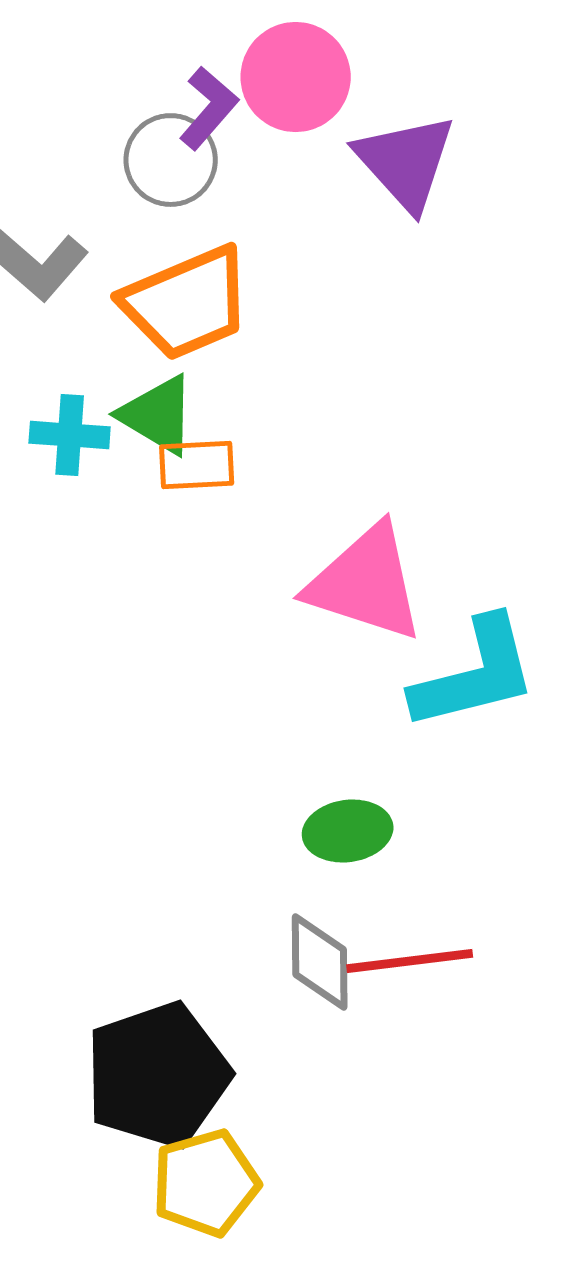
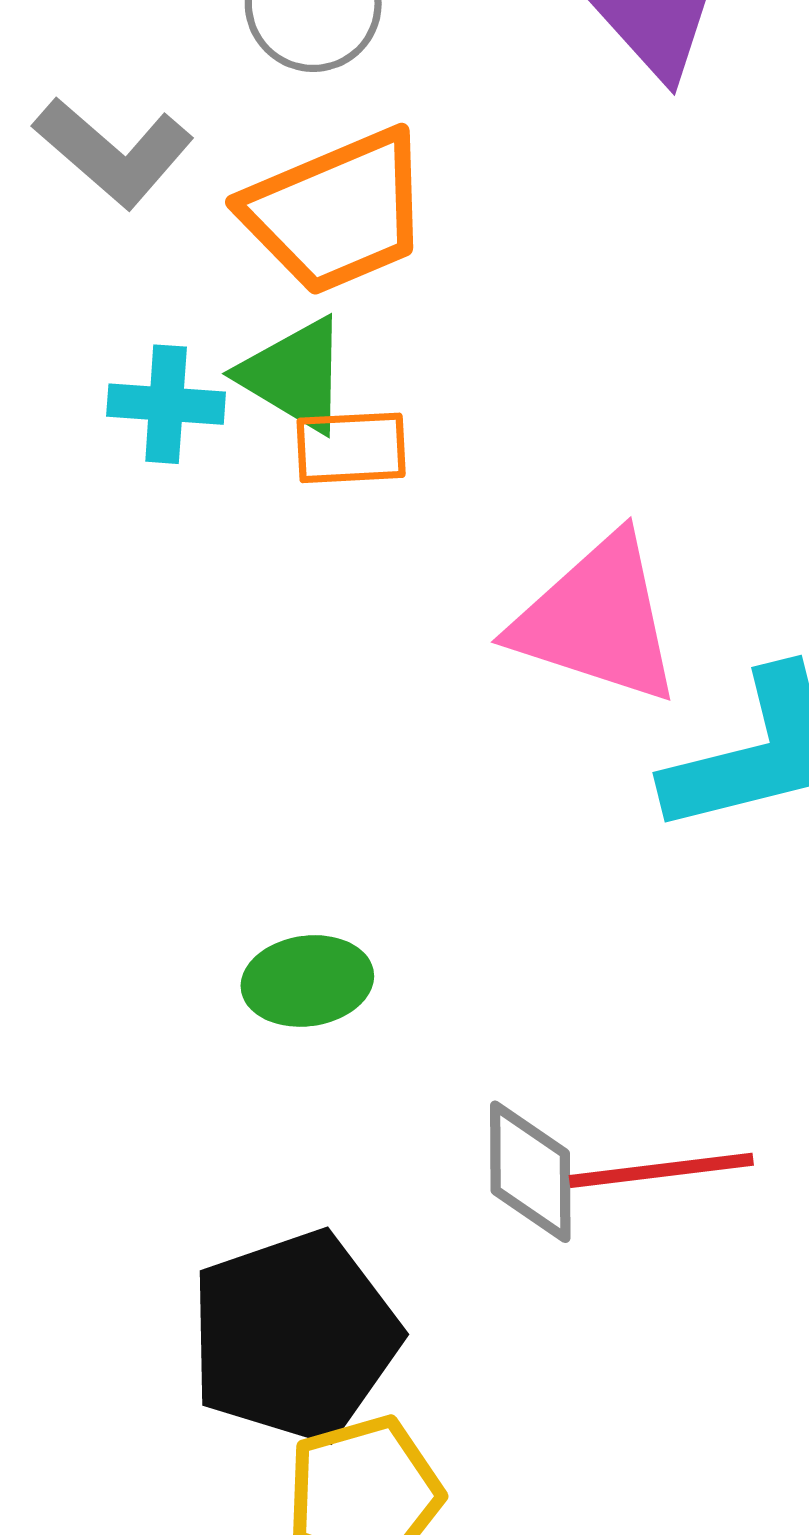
green ellipse: (348, 831) -> (307, 981), moved

